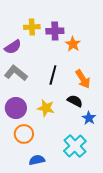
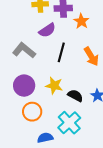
purple semicircle: (13, 47) -> (47, 30), moved
black semicircle: (75, 101) -> (75, 96), moved
cyan cross: (75, 146) -> (69, 123), moved

